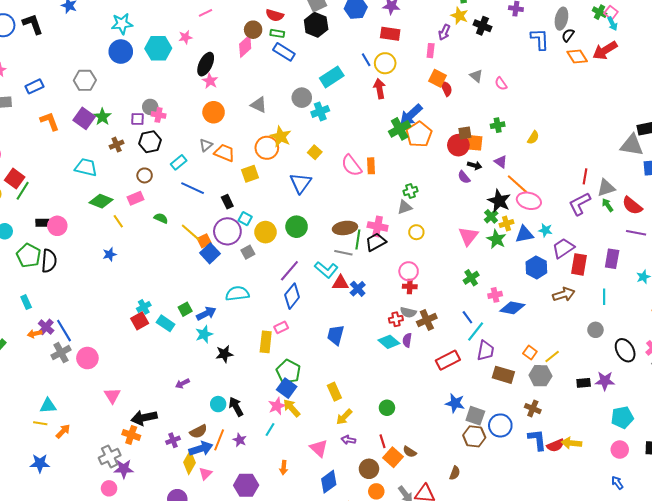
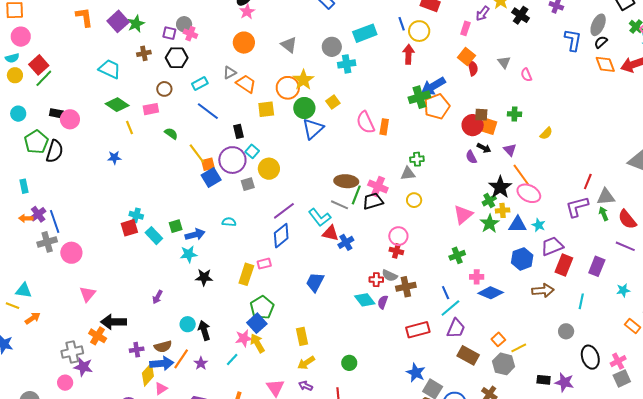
green circle: (297, 227) -> (304, 108), moved
cyan semicircle: (237, 294) -> (229, 222), size x0.6
cyan cross: (144, 307) -> (136, 215), turned 32
purple arrow: (182, 384) -> (157, 297), turned -48

